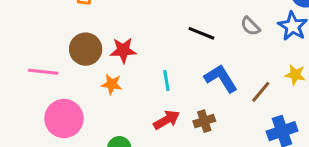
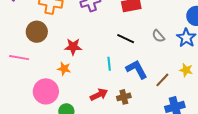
brown circle: (86, 49) -> (37, 32), moved
cyan line: (166, 81) -> (109, 64), moved
pink circle: (64, 119) -> (46, 91), moved

